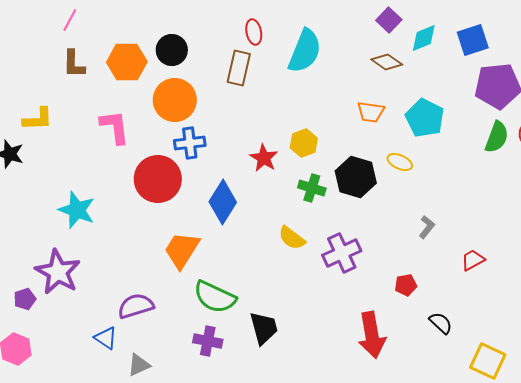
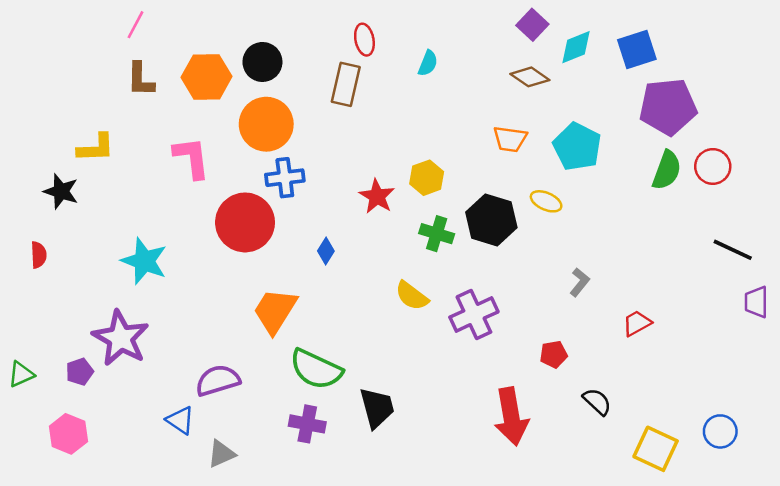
cyan semicircle: (305, 51) -> (428, 63), size x0.5
blue diamond: (223, 202) -> (326, 251), size x0.5

